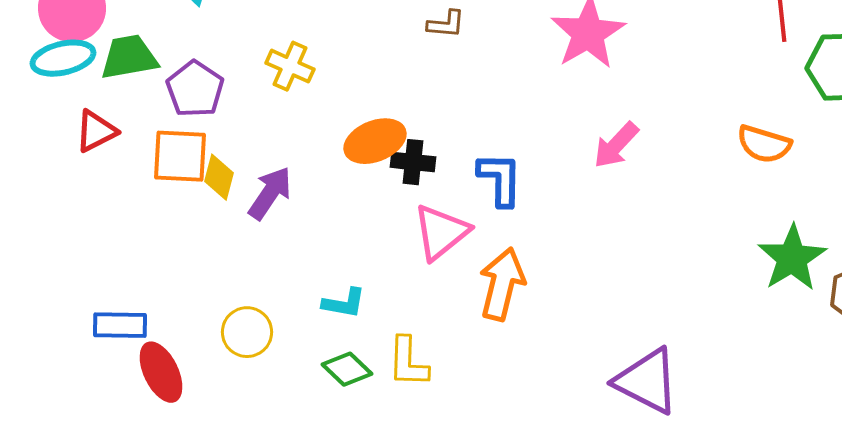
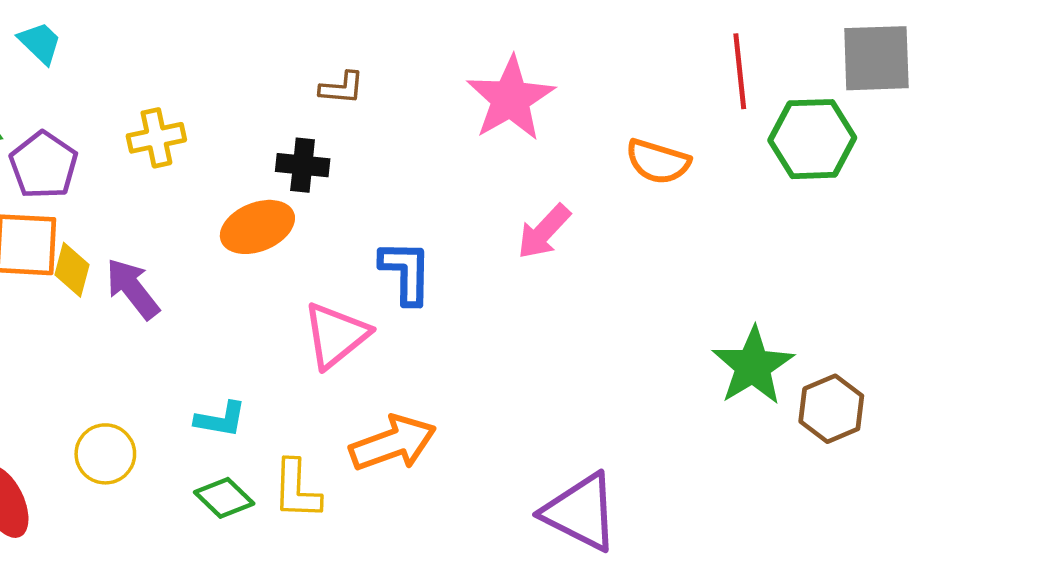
yellow cross: (290, 66) -> (156, 138), turned -36
orange semicircle: (764, 144) -> (658, 162), moved
black cross: (413, 162) -> (303, 165), moved
purple arrow: (270, 193) -> (133, 289), turned -72
orange arrow: (502, 284) -> (393, 443), moved, turned 56

